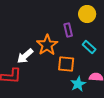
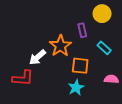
cyan star: (78, 84) -> (76, 88), moved

